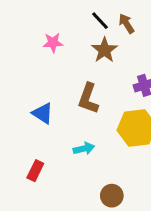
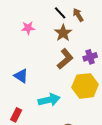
brown L-shape: (88, 99) -> (65, 59), moved, turned -150
cyan arrow: (84, 149) -> (49, 100), size x1.5

